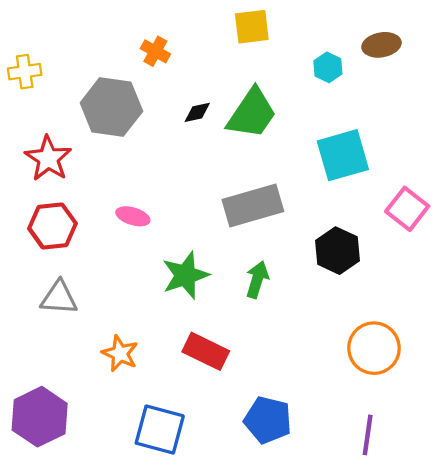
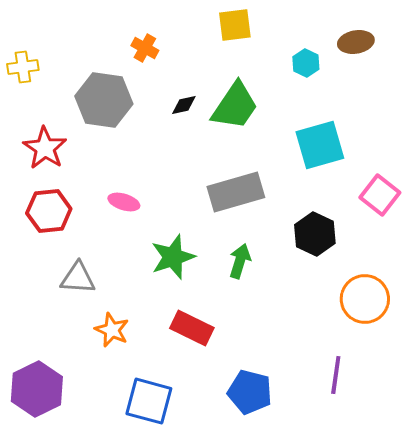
gray triangle: (59, 298) -> (78, 278), moved
orange circle: (374, 348) -> (365, 299), moved
purple line: (368, 435) -> (336, 375), moved

